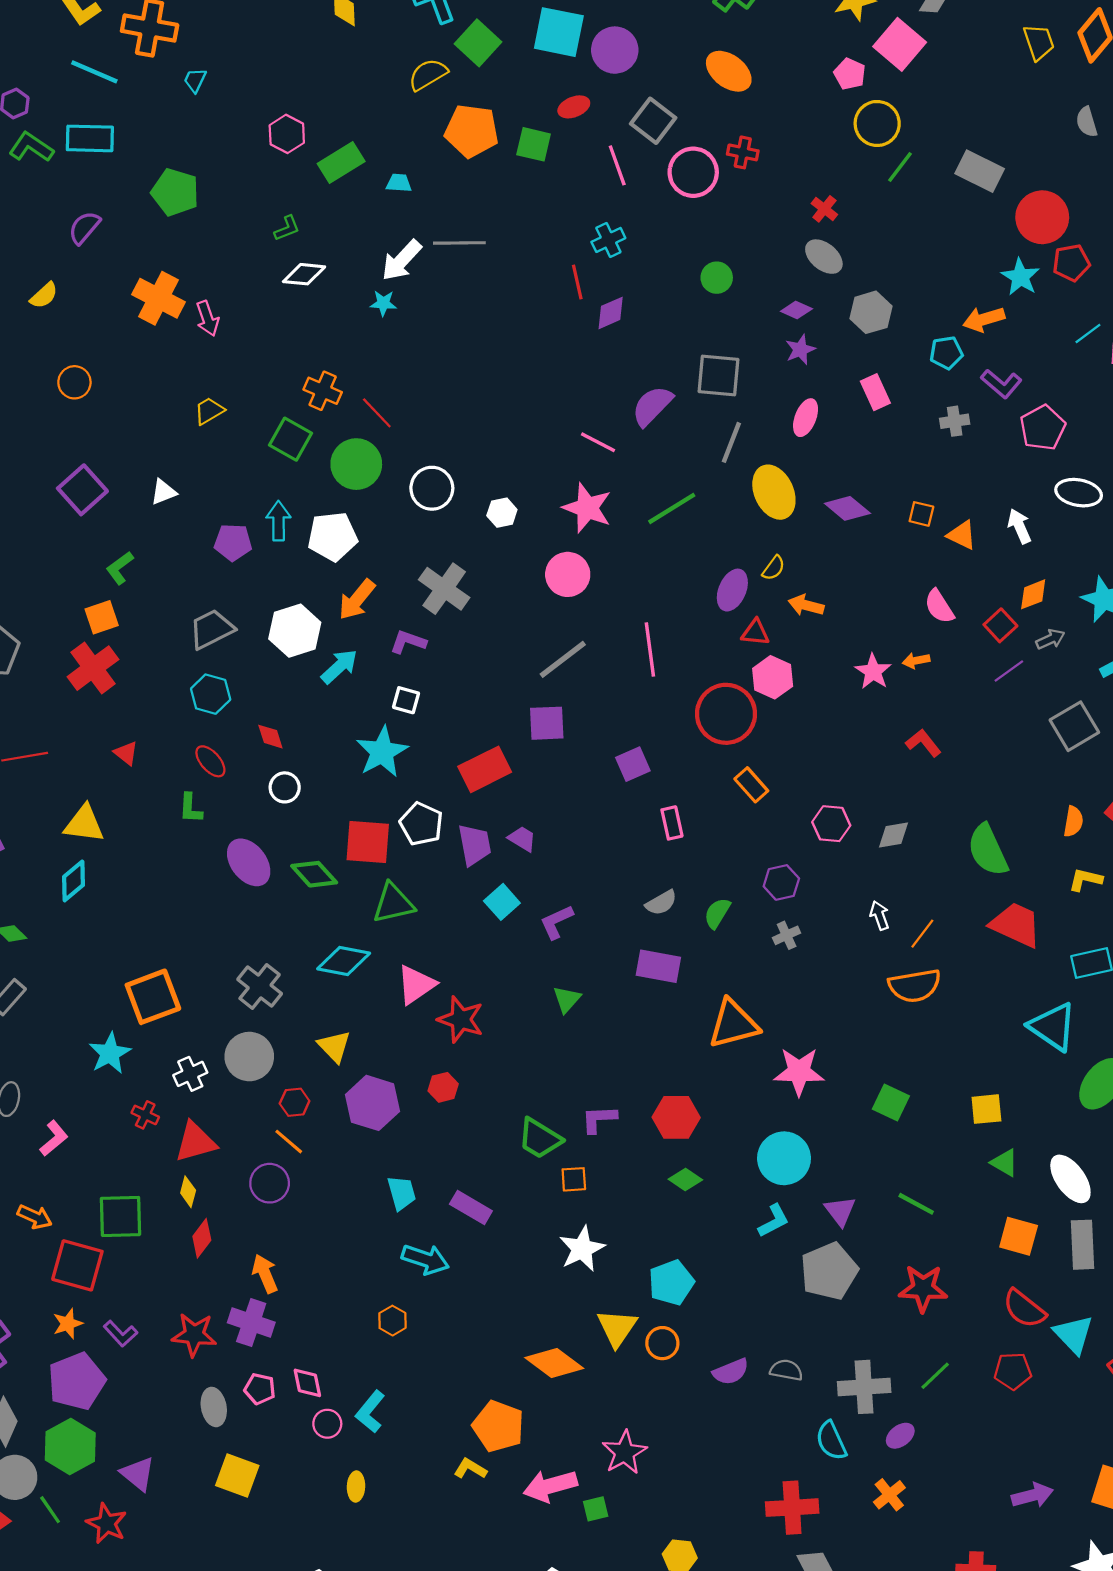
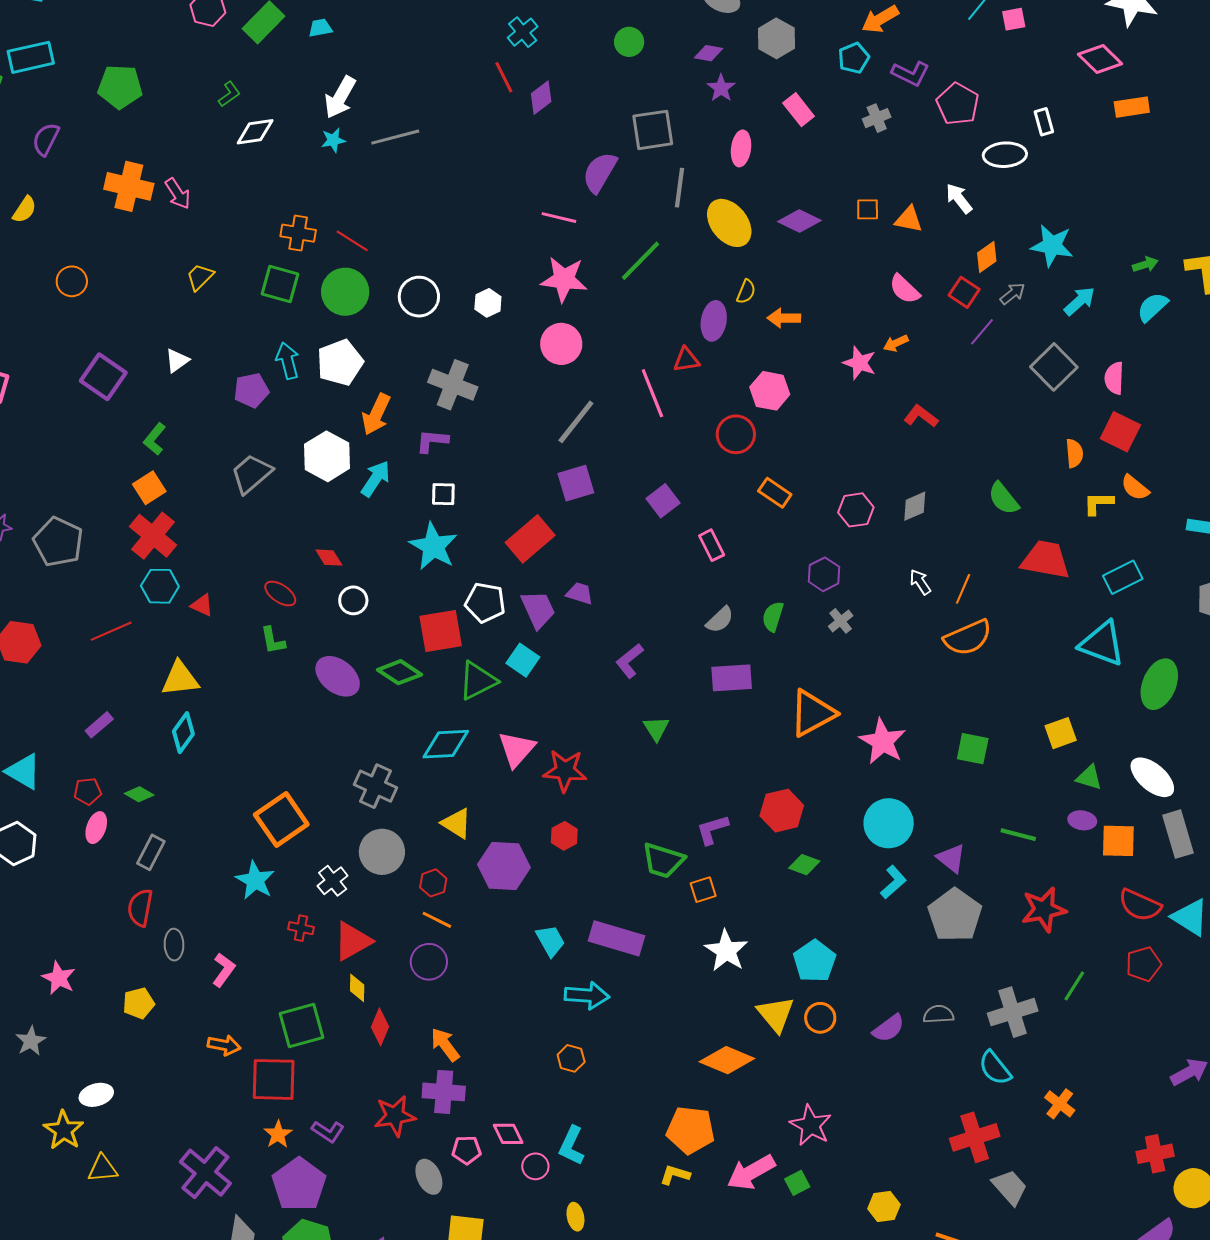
gray line: (459, 243) -> (395, 137), moved
red triangle: (755, 632) -> (686, 360), moved
cyan hexagon: (211, 694) -> (160, 586), moved
red circle: (726, 714) -> (736, 434), size x0.7
green semicircle: (988, 850) -> (1003, 498), size x0.7
cyan square: (502, 902) -> (523, 660), moved
pink star: (799, 1072) -> (883, 741), turned -30
purple rectangle: (471, 1207) -> (617, 938), size x1.4
purple ellipse: (900, 1436) -> (1082, 820), moved, turned 60

